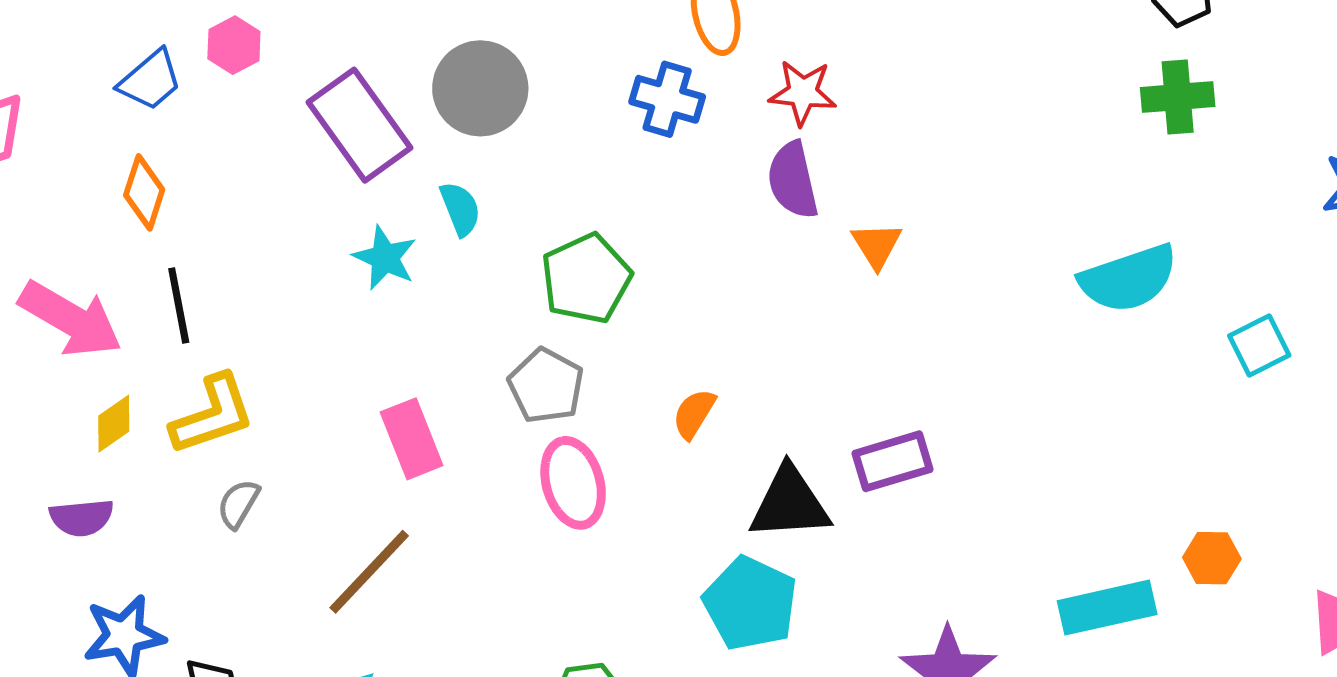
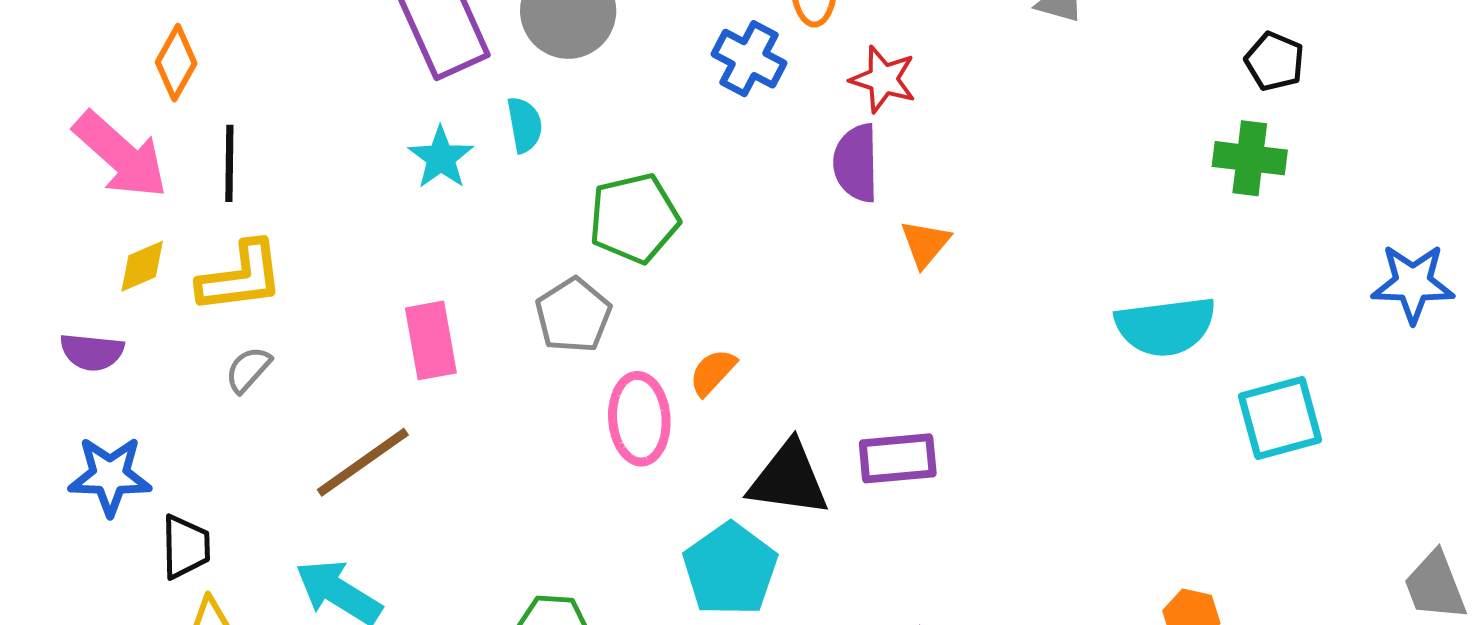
orange diamond: (144, 192) -> (176, 63), moved
cyan square: (1259, 346) -> (1280, 418), size x1.4
pink ellipse: (573, 483) -> (639, 419), moved

